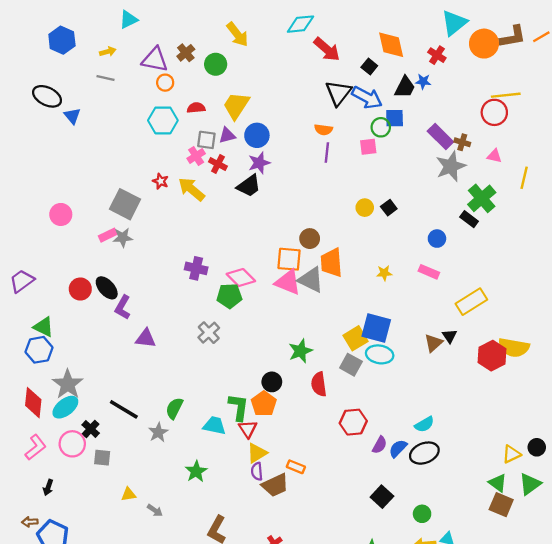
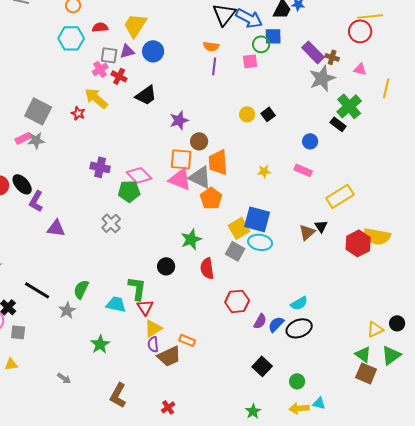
purple star: (259, 163) -> (179, 120), moved
red star: (161, 181) -> (78, 113), moved
orange pentagon: (264, 404) -> (211, 198), moved
yellow triangle: (128, 494) -> (11, 364), moved

